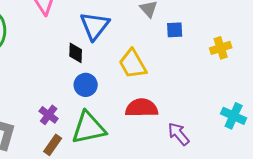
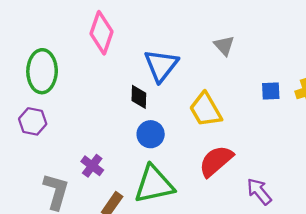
blue square: (175, 30) -> (271, 91), moved
red semicircle: (142, 108) -> (216, 161), turned -40
purple cross: (49, 115) -> (92, 166), moved

